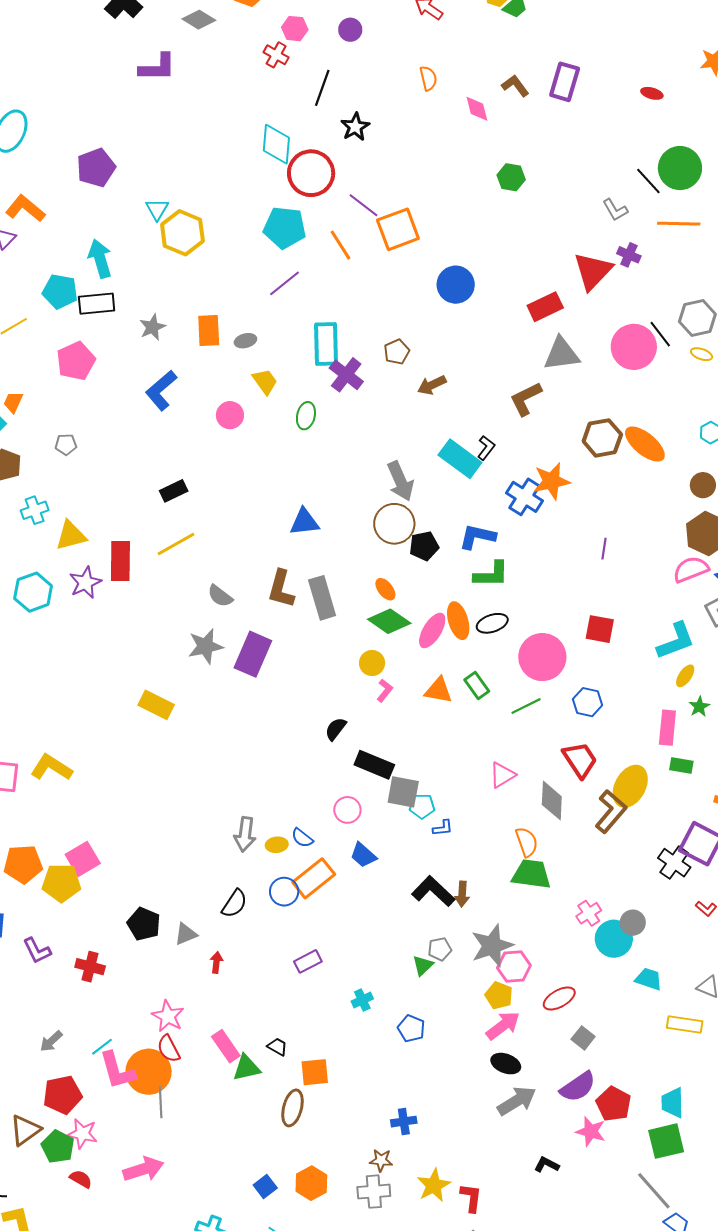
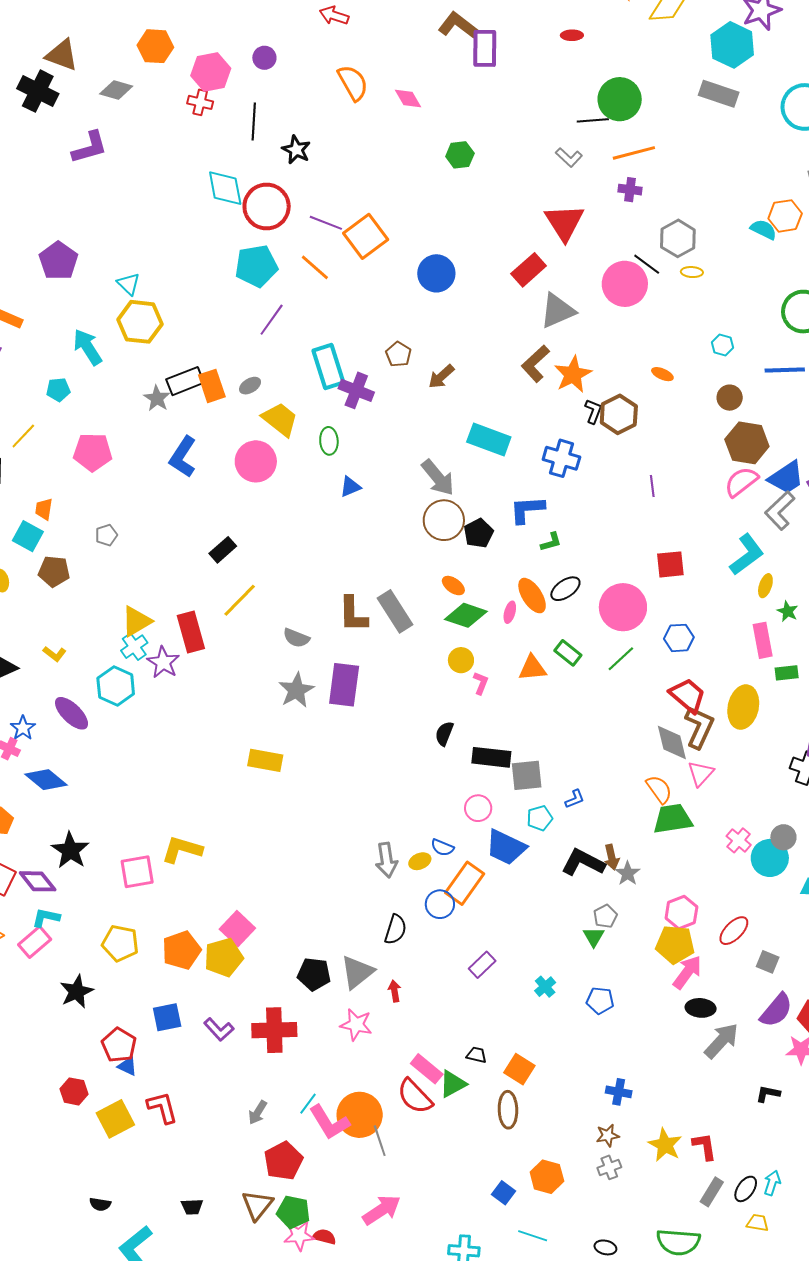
pink hexagon: (295, 29) -> (211, 72), size x1.5
orange semicircle: (428, 78) -> (353, 83), size x1.5
brown L-shape: (515, 86) -> (458, 25), moved, size x1.4
black line: (648, 181) -> (593, 120), turned -36
yellow hexagon: (182, 233) -> (140, 322), moved
purple cross: (629, 255) -> (630, 190), moved
cyan pentagon: (60, 291) -> (58, 390), size x0.7
black rectangle: (97, 304) -> (185, 381), moved
pink pentagon: (76, 361) -> (93, 452), turned -30
yellow trapezoid: (265, 381) -> (280, 419), size x1.4
pink circle: (230, 415) -> (256, 461), size x1.5
brown hexagon: (602, 438) -> (619, 414), moved
orange ellipse: (645, 444) -> (662, 374), size x0.5
black L-shape: (486, 448) -> (593, 411), moved
orange star: (552, 481) -> (573, 374), moved
cyan cross: (35, 510) -> (134, 647), moved
blue triangle: (304, 522) -> (350, 487), moved, size x0.7
green L-shape: (491, 574) -> (551, 542), size x0.6
pink ellipse: (432, 630) -> (510, 612), size x0.6
pink triangle: (502, 775) -> (701, 773), moved
cyan pentagon: (422, 806) -> (540, 818), moved
brown L-shape: (611, 811) -> (699, 727), moved
blue trapezoid: (363, 855) -> (506, 847), size x1.5
gray triangle: (186, 934) -> (357, 972), size x1.5
gray star: (492, 946) -> (628, 873), moved, size x0.6
red cross: (90, 967) -> (274, 1030), size x1.5
yellow pentagon: (499, 995) -> (675, 944), size x1.4
pink star: (168, 1016) -> (356, 1025), moved
red semicircle: (169, 1049) -> (415, 1096), moved, size x1.4
orange square: (315, 1072) -> (519, 1069), turned -36
blue cross: (404, 1122) -> (619, 1092), turned 35
pink star: (82, 1134) -> (299, 1236), moved
gray cross: (374, 1192) -> (609, 1167), size x0.7

